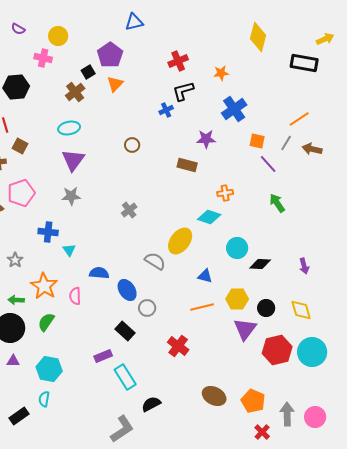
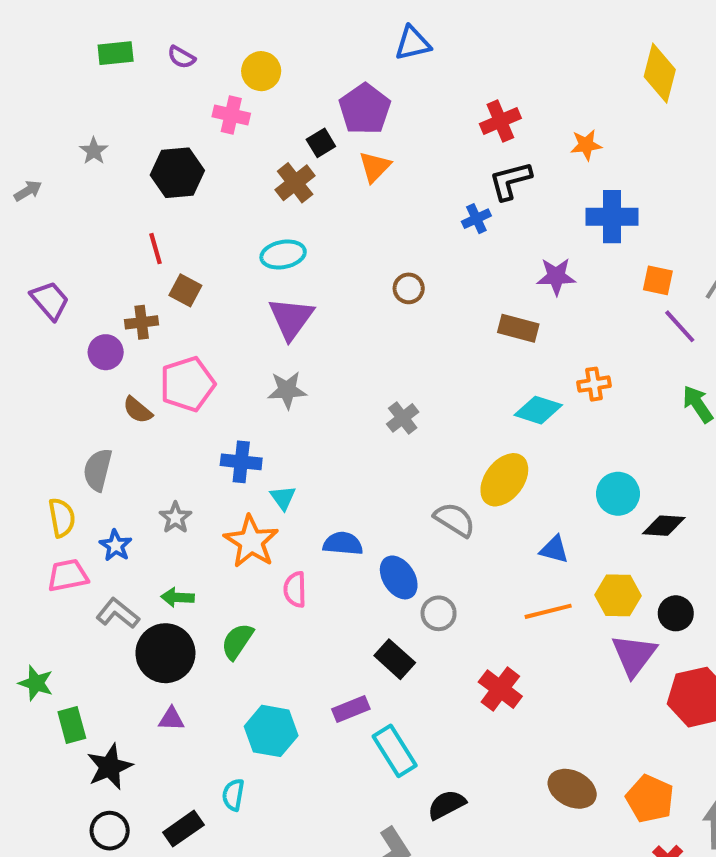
blue cross: (234, 109) -> (612, 217), turned 35
cyan diamond: (209, 217) -> (538, 410), moved
orange star: (44, 286) -> (251, 542), moved
cyan hexagon: (49, 369) -> (271, 731), moved

